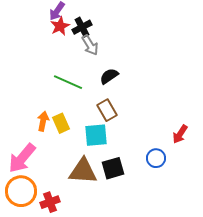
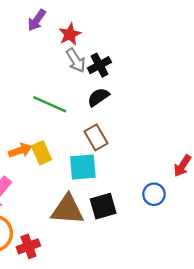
red star: (60, 26) -> (70, 34), moved
black cross: (82, 27) -> (99, 65), moved
orange arrow: (43, 121) -> (20, 150), turned 60

